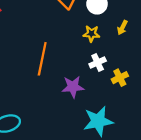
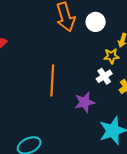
yellow star: (91, 34) -> (111, 56), moved

